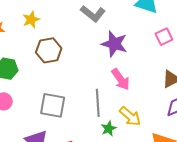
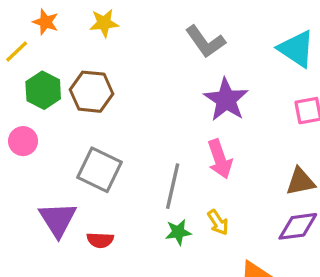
brown hexagon: (49, 50) -> (92, 92), moved
yellow arrow: (130, 116) -> (218, 222), size x0.7

